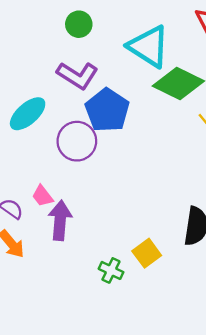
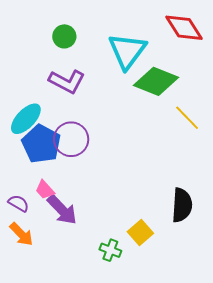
cyan triangle: (149, 46) -> (127, 51), turned 39
blue pentagon: (107, 110) -> (41, 144), moved
purple arrow: (60, 220) -> (62, 210), turned 136

